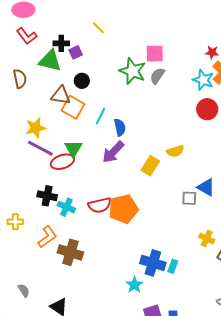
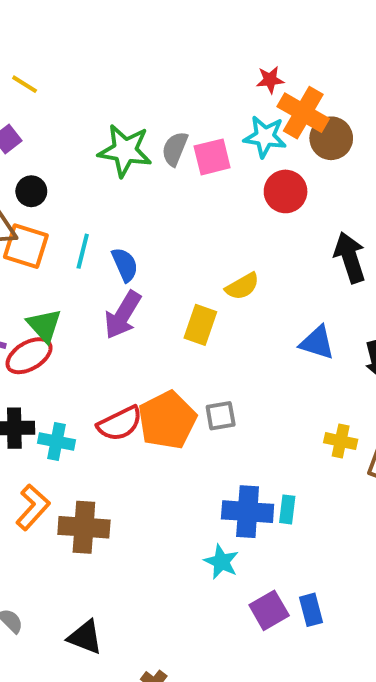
yellow line: (98, 28) -> (25, 84), moved
pink square: (155, 54) -> (212, 157), moved
gray square: (189, 198) -> (221, 416), moved

